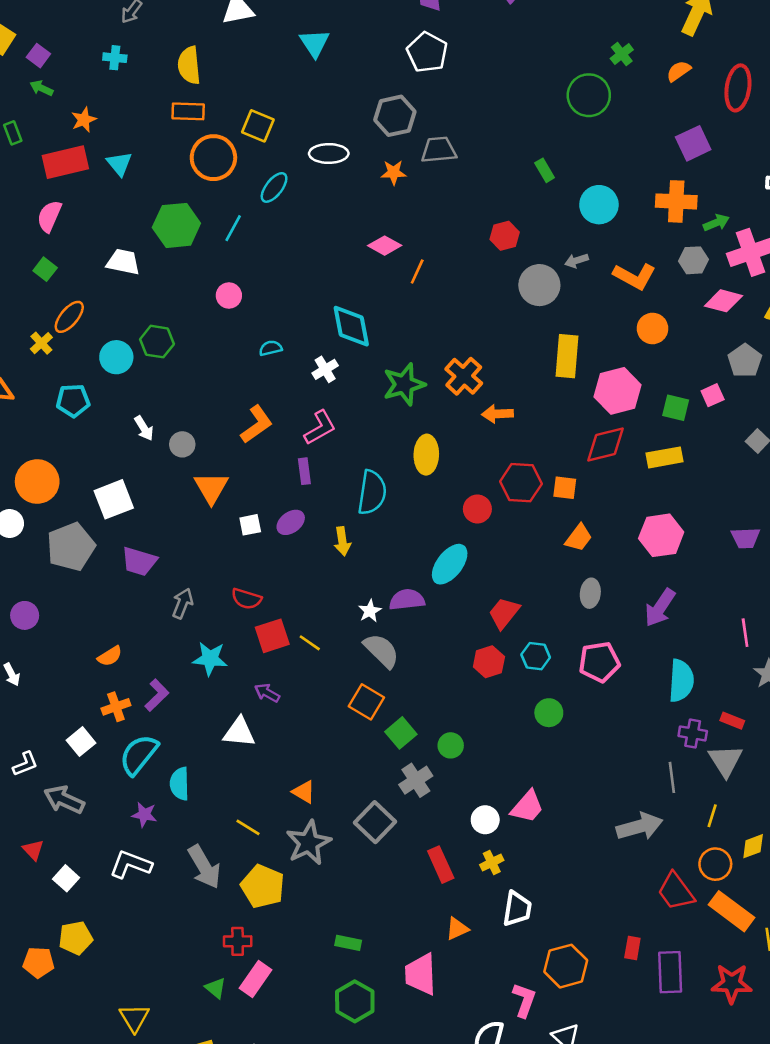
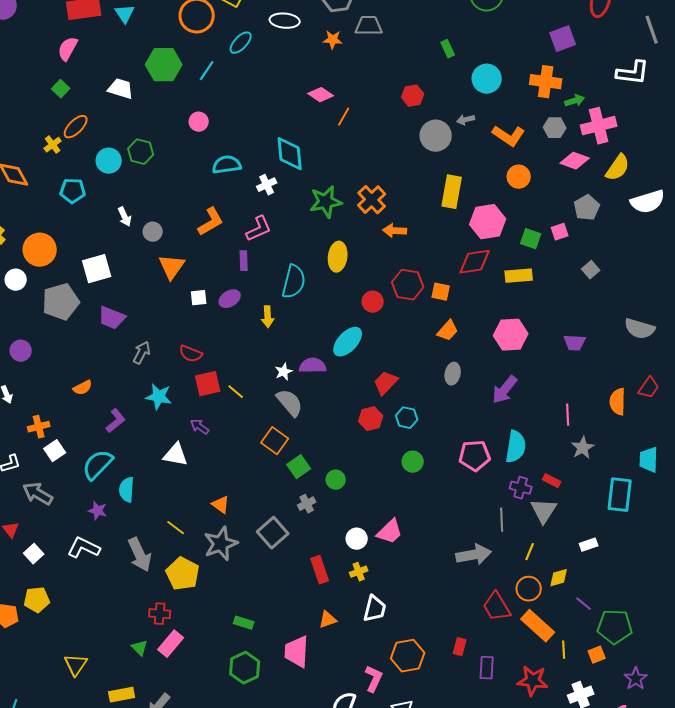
cyan semicircle: (271, 348) -> (227, 165), size x1.6
pink pentagon: (599, 662) -> (475, 456), moved
orange cross: (116, 707) -> (39, 427), moved
gray cross: (416, 780) -> (307, 504), size x0.7
purple rectangle: (670, 972) -> (487, 668), size x0.7

